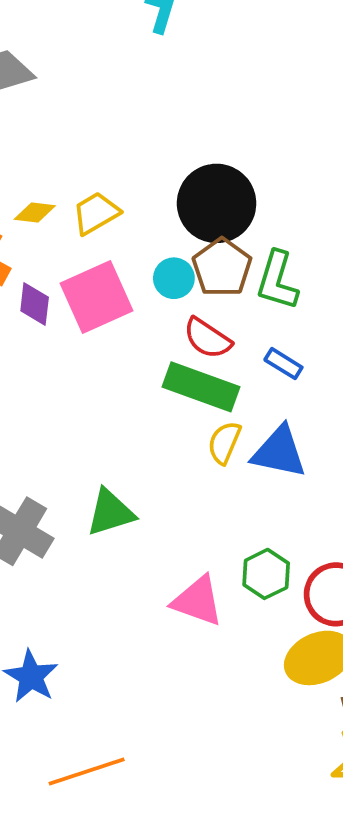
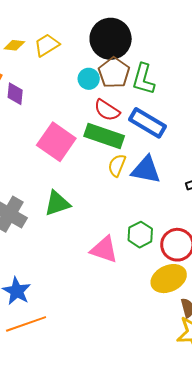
pink square: (97, 297) -> (56, 142), moved, turned -30
blue rectangle: (283, 364) -> (147, 123), size x1.8
orange line: (87, 771) -> (26, 324), moved

